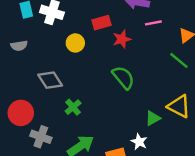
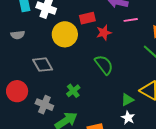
yellow circle: (75, 43) -> (65, 34), size x1.6
green cross: (73, 107) -> (73, 91), moved
gray cross: (41, 137) -> (44, 105), moved
white star: (139, 142) -> (128, 118), moved

